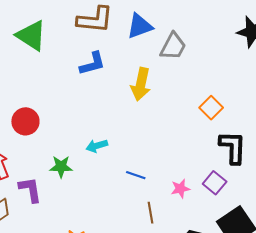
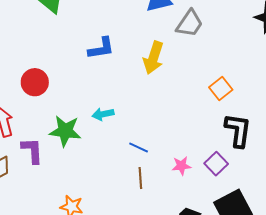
blue L-shape: (92, 64) -> (101, 48), moved
green star: (61, 167) -> (65, 131), size x1.4
brown line: (151, 213) -> (140, 178), moved

